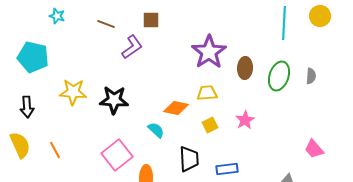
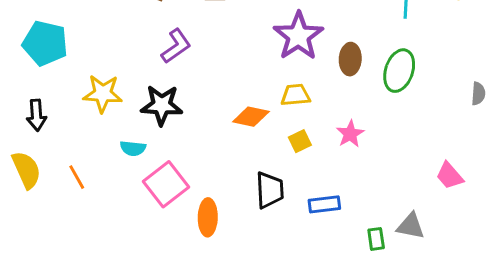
purple L-shape: (132, 47) -> (176, 46), moved
gray semicircle: (311, 76) -> (478, 94), moved
cyan semicircle: (156, 130) -> (133, 148), moved, turned 144

